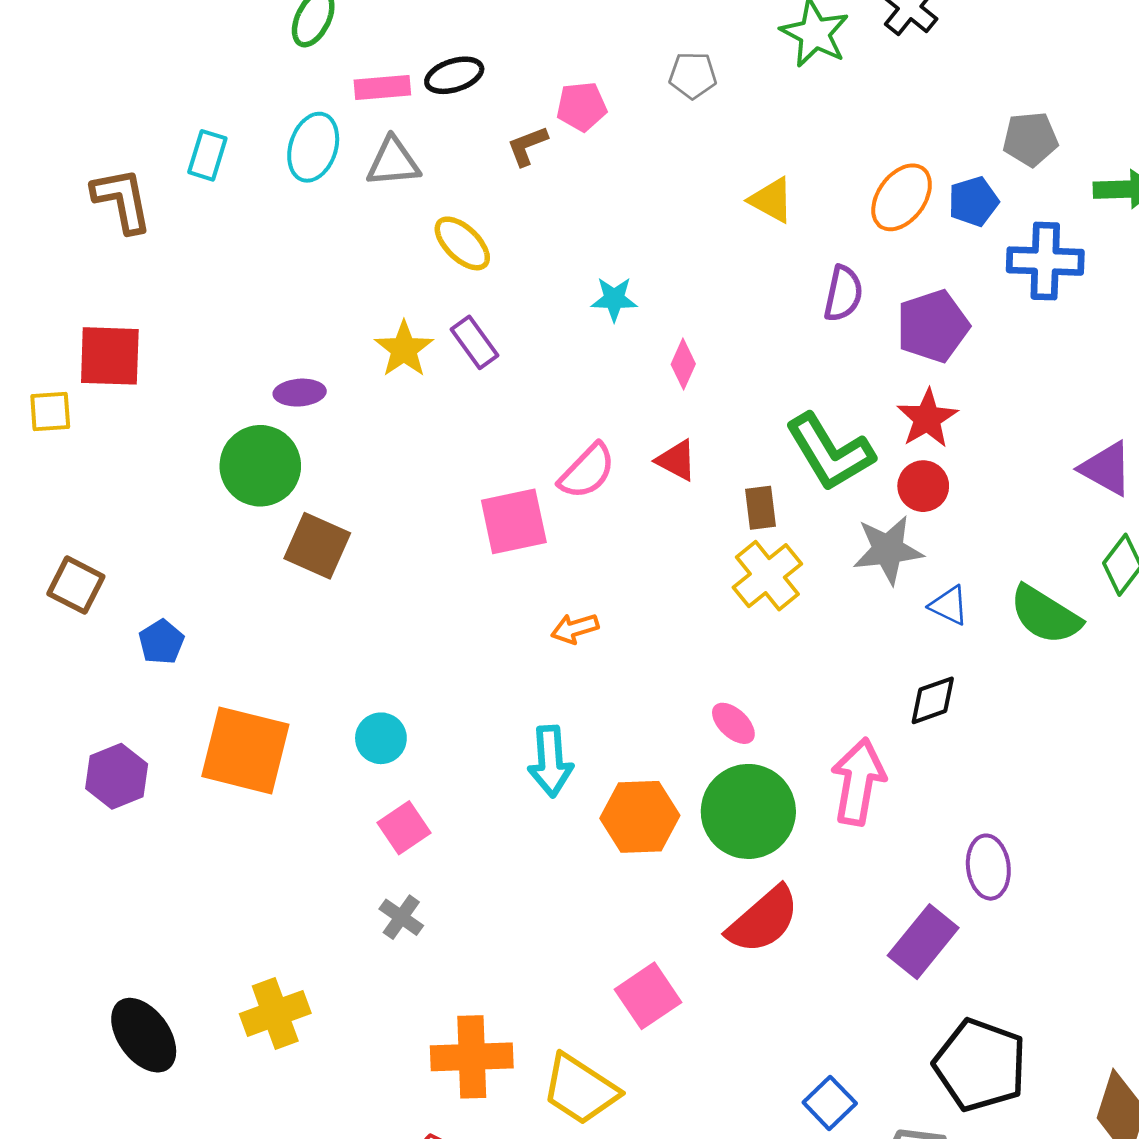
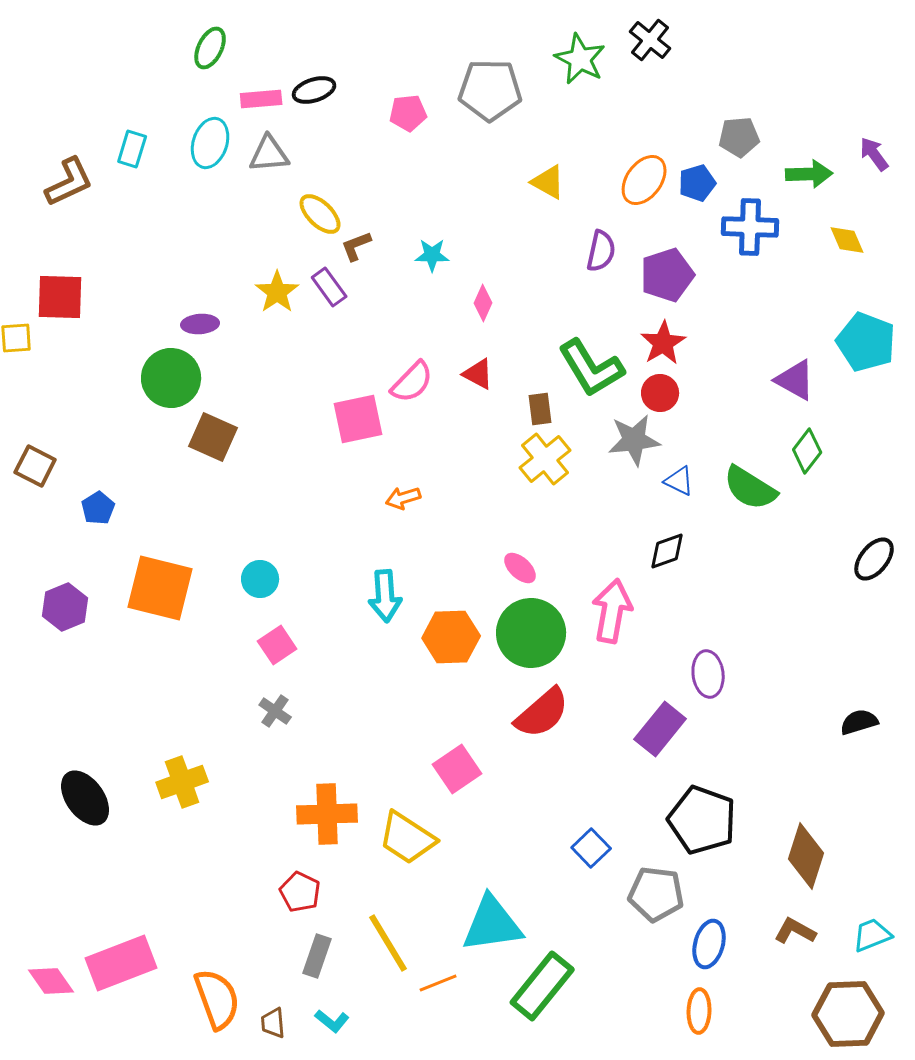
gray pentagon: (693, 75) -> (490, 90), size x1.8
brown L-shape: (527, 146) -> (356, 246), moved
brown L-shape: (122, 200) -> (69, 182), turned 76

